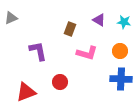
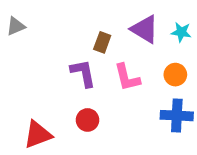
purple triangle: (99, 20) -> (145, 29), size x1.5
purple L-shape: (38, 51) -> (83, 73), moved
pink L-shape: (87, 53) -> (127, 78), turned 60

